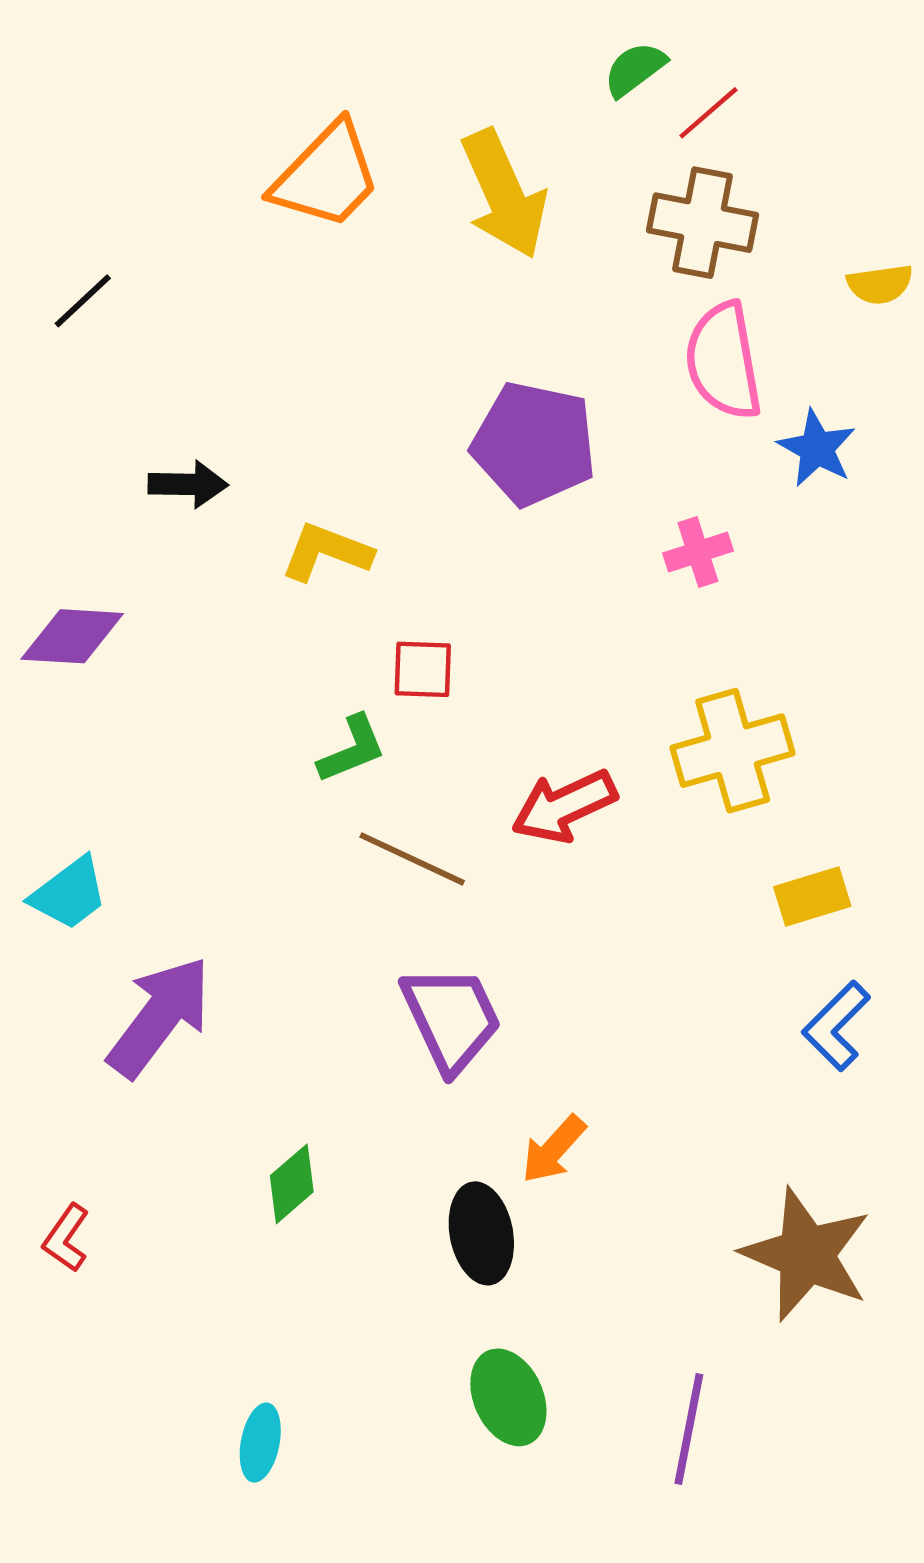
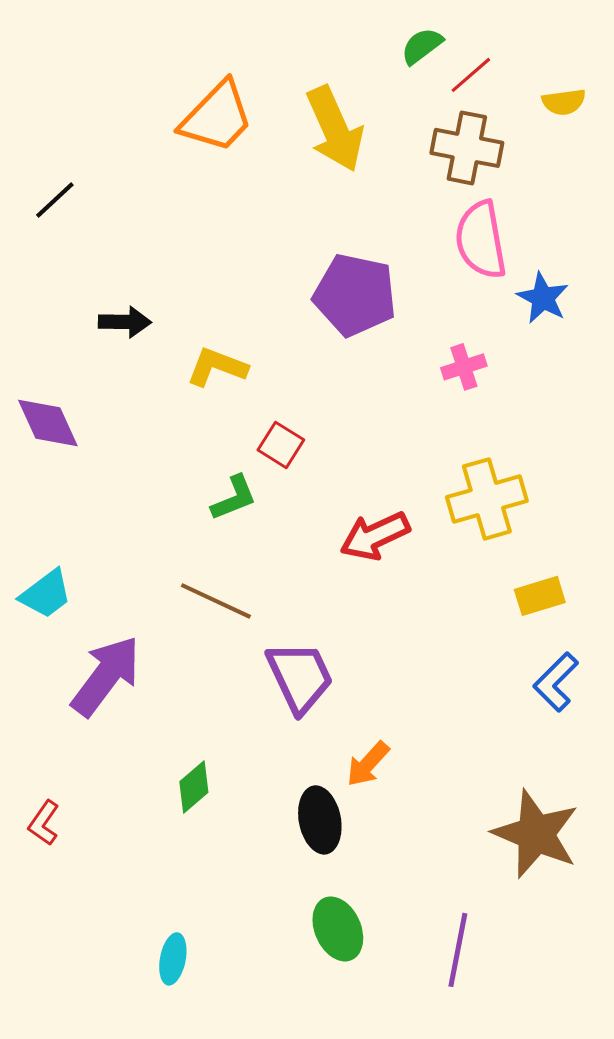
yellow semicircle: (880, 284) -> (564, 102), moved
purple diamond: (72, 636) -> (48, 423), turned 62
red square: (423, 669) -> (281, 445), turned 30
brown line: (412, 859) -> (216, 601), moved

